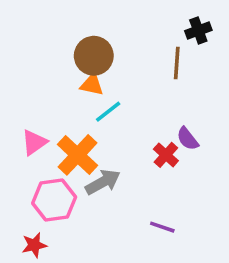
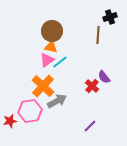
pink triangle: (34, 142) -> (47, 60), moved
purple line: (162, 227) -> (90, 126), turned -64
red star: (34, 245) -> (10, 121), moved

